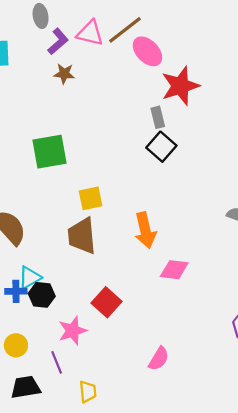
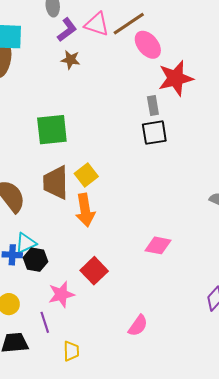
black square: (161, 147) -> (154, 133), turned 36
yellow square: (91, 198) -> (86, 175), turned -30
orange arrow: (145, 230) -> (85, 210), moved
brown trapezoid: (82, 236) -> (56, 183), moved

